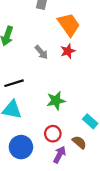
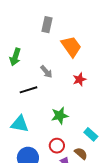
red star: (68, 51) -> (79, 79), moved
black line: (14, 83) -> (28, 90), moved

